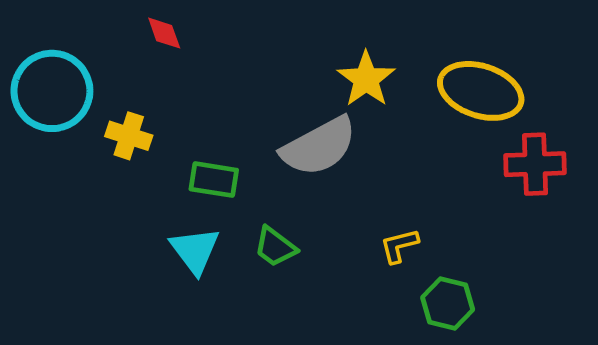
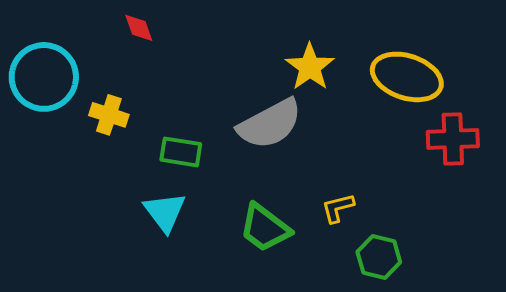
green trapezoid: (275, 247) -> (265, 228), moved, size x1.4

